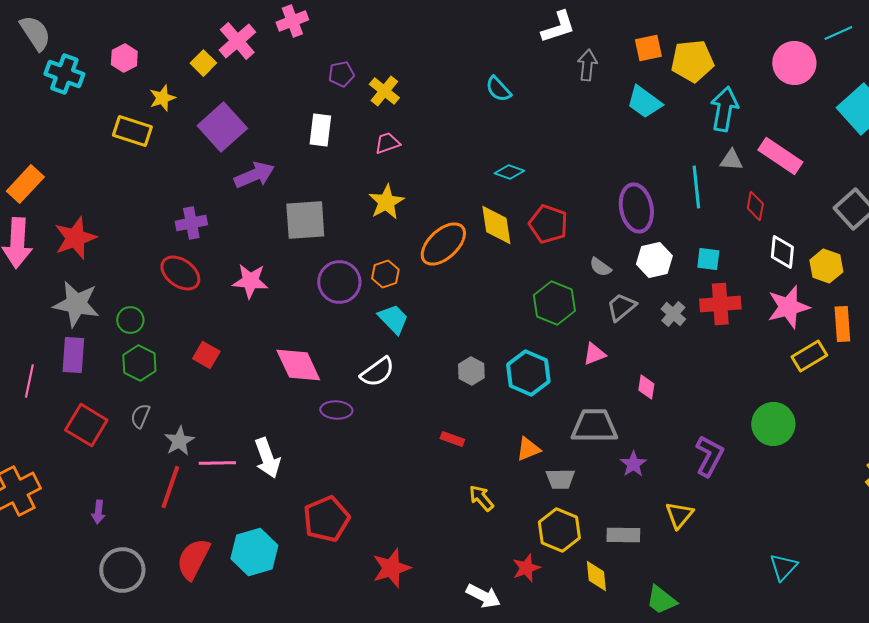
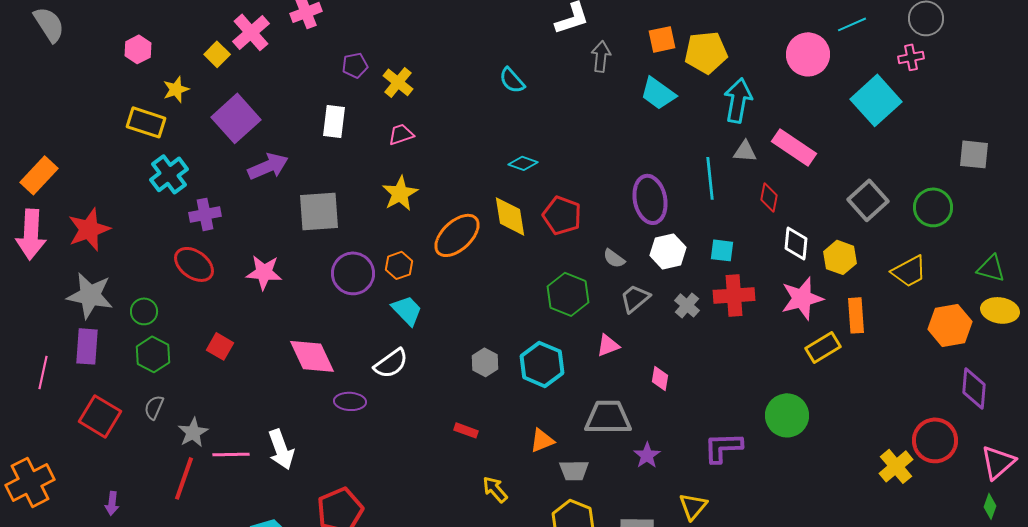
cyan cross: (64, 74) -> (169, 174), moved, turned 33
purple L-shape: (709, 456) -> (723, 447), turned -120

